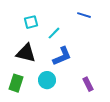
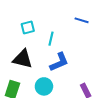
cyan line: (54, 33) -> (51, 39), turned -32

